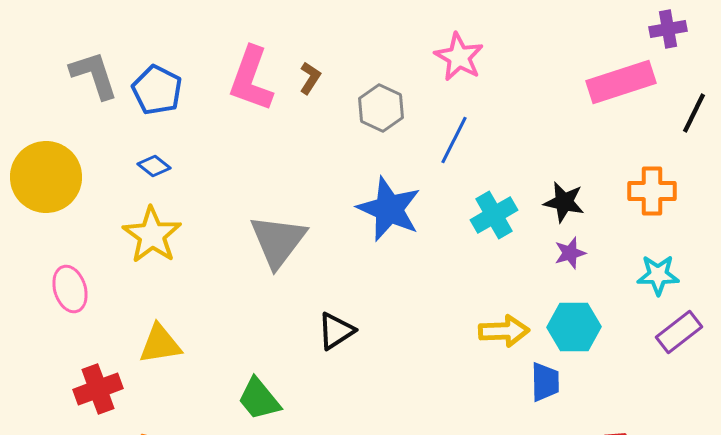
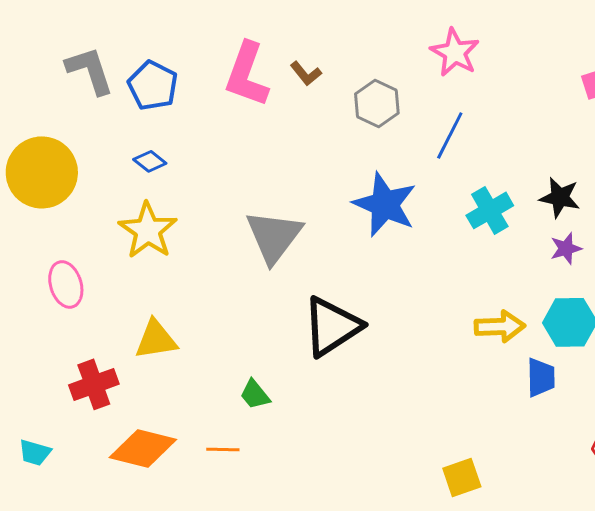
brown L-shape: (310, 78) -> (306, 73), turned 108
black triangle: (336, 331) -> (332, 326), size x1.6
green trapezoid: (259, 399) -> (255, 394), size x0.7

